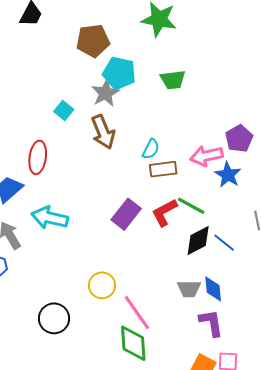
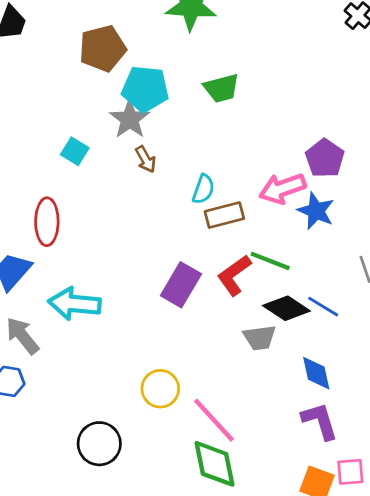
brown arrow: (103, 132) -> (146, 159), moved, size x0.6
black diamond: (198, 240) -> (286, 308), turned 68
gray trapezoid: (189, 289) -> (260, 338), moved

